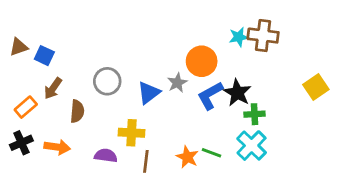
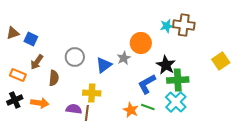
blue L-shape: (210, 96) -> (147, 84), moved
orange rectangle: (26, 107) -> (18, 75), turned 63
green cross: (254, 114) -> (178, 80), size x1.5
brown line: (146, 161) -> (87, 113), moved

